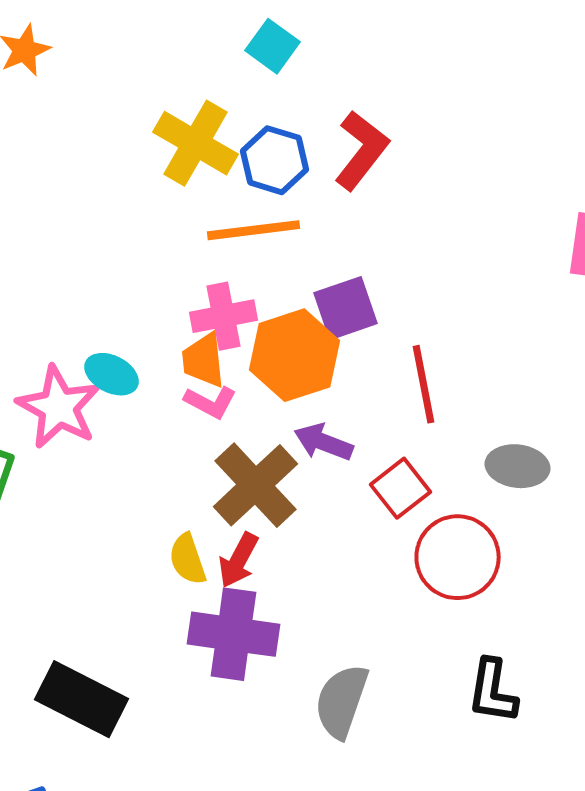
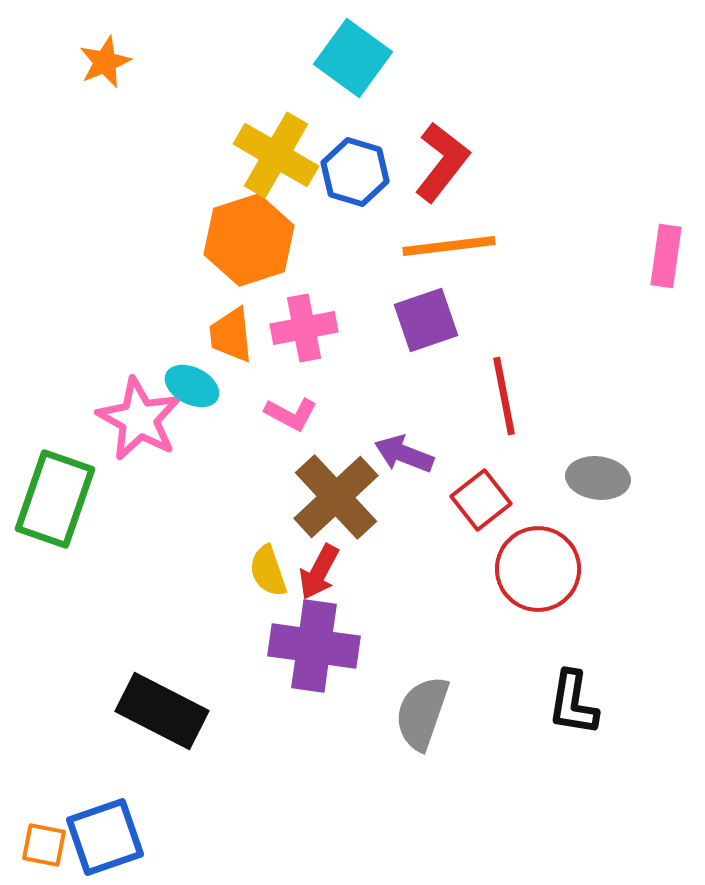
cyan square: (272, 46) -> (353, 58), size x1.4
orange line: (254, 230) -> (449, 246), moved
orange hexagon: (294, 355) -> (249, 240), moved
orange trapezoid: (204, 360) -> (231, 335), moved

